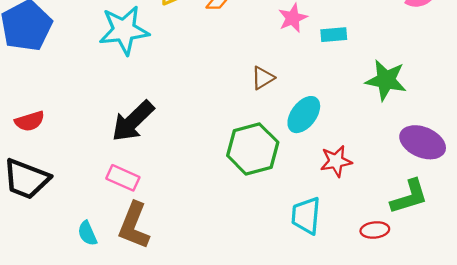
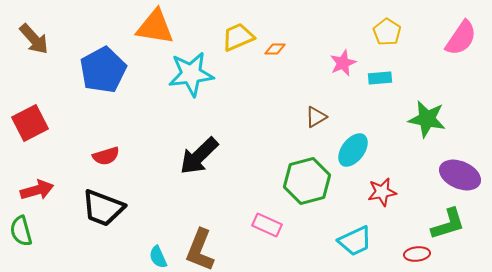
pink rectangle: (123, 178) -> (267, 225), moved
cyan trapezoid: (306, 216) -> (355, 241), turned -120

